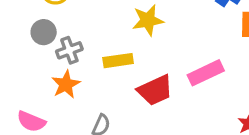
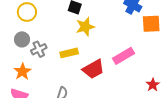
orange star: (66, 84) -> (22, 72), moved

